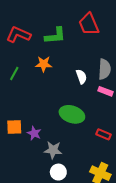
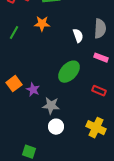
pink rectangle: (106, 91) -> (101, 58), moved
green ellipse: (72, 114) -> (69, 72), turned -65
orange square: (14, 127) -> (14, 84), turned -35

